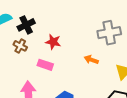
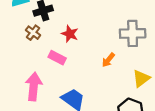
orange arrow: (91, 60) -> (108, 60), turned -80

